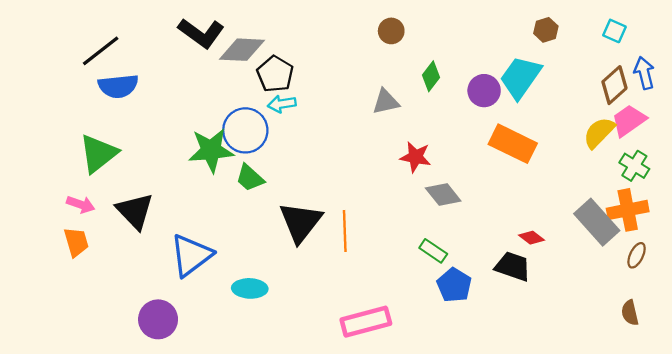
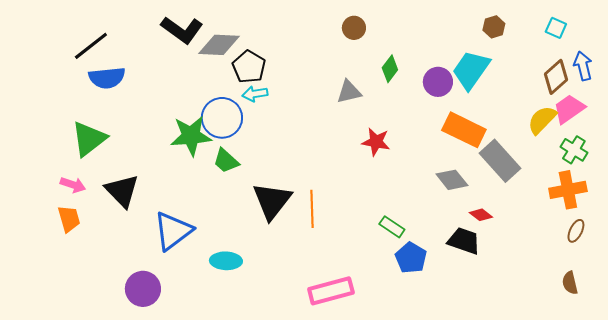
gray diamond: (443, 194) -> (452, 180), moved
gray rectangle: (597, 222) -> (500, 161), moved

